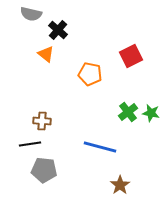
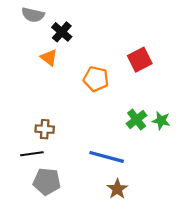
brown star: (120, 185) -> (117, 189), moved

